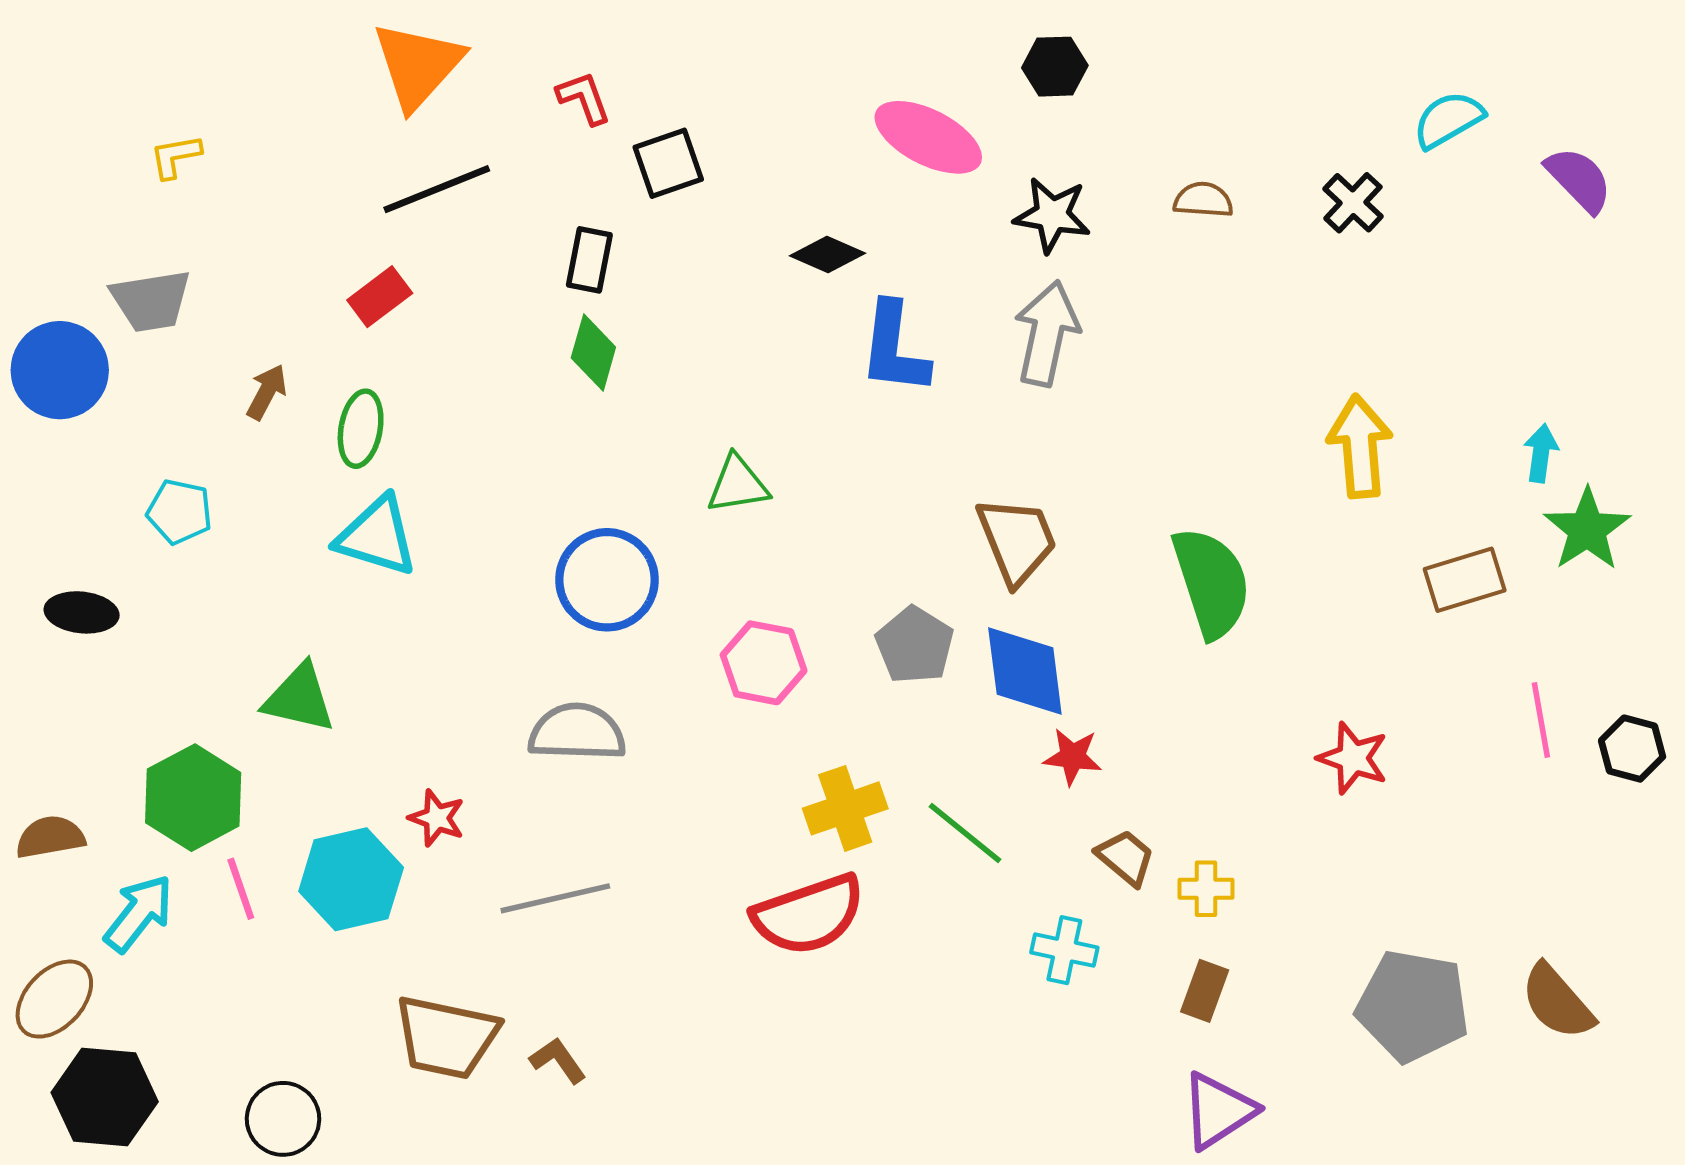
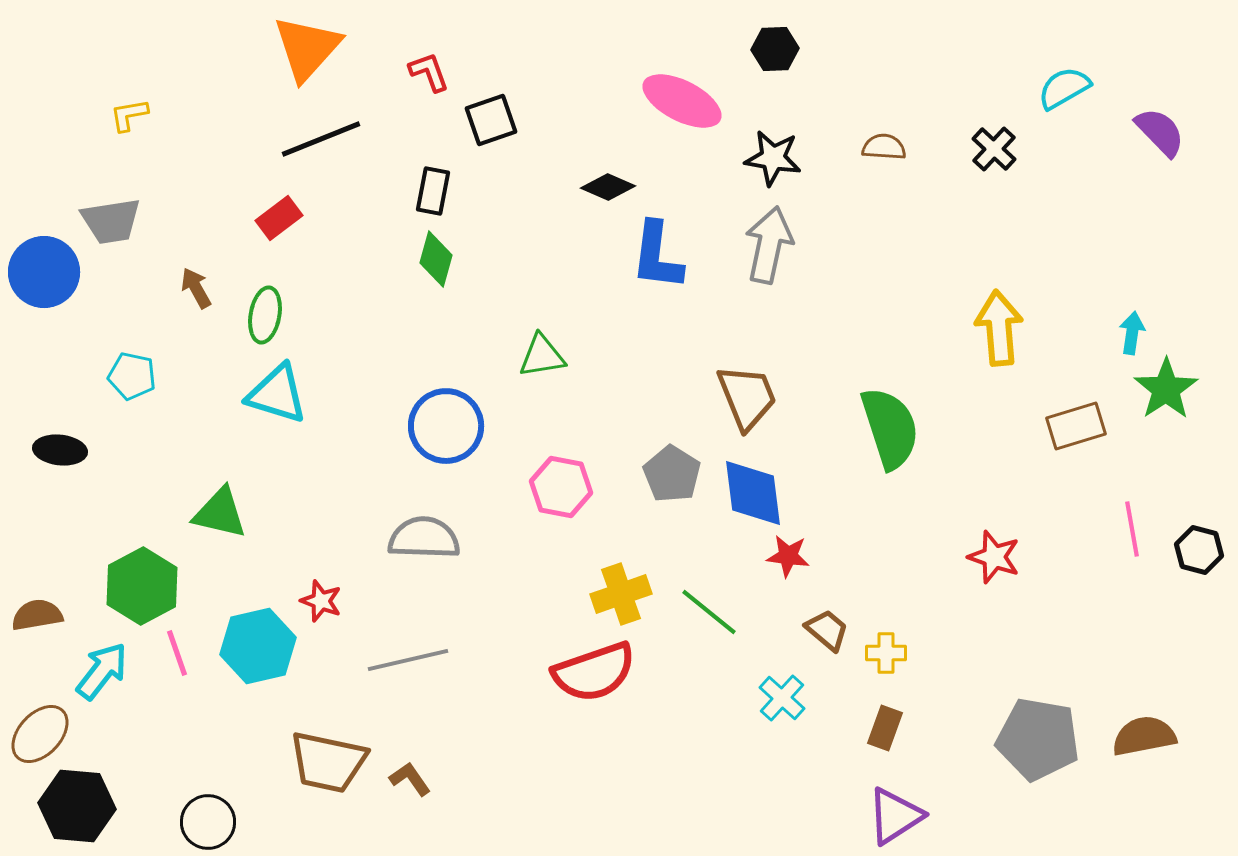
brown arrow: (267, 392) -> (196, 288), turned -57
cyan cross: (1064, 950) -> (782, 698), turned 30
brown semicircle: (1557, 1002) -> (1144, 736), turned 120

